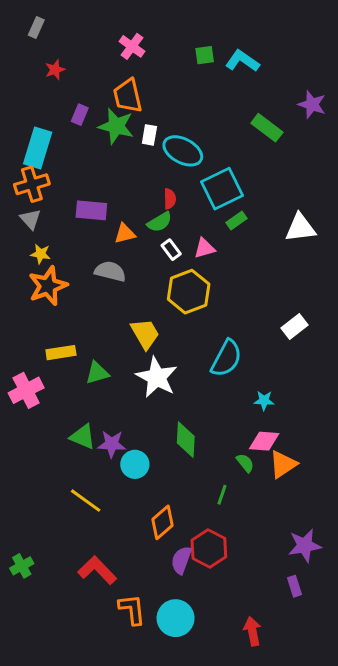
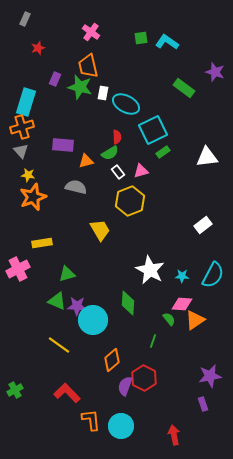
cyan semicircle: (226, 358) -> (213, 275), moved
green triangle: (97, 373) -> (67, 274), moved
white star: (157, 377) -> (150, 270), moved
cyan circle: (135, 464) -> (93, 320), size x1.5

